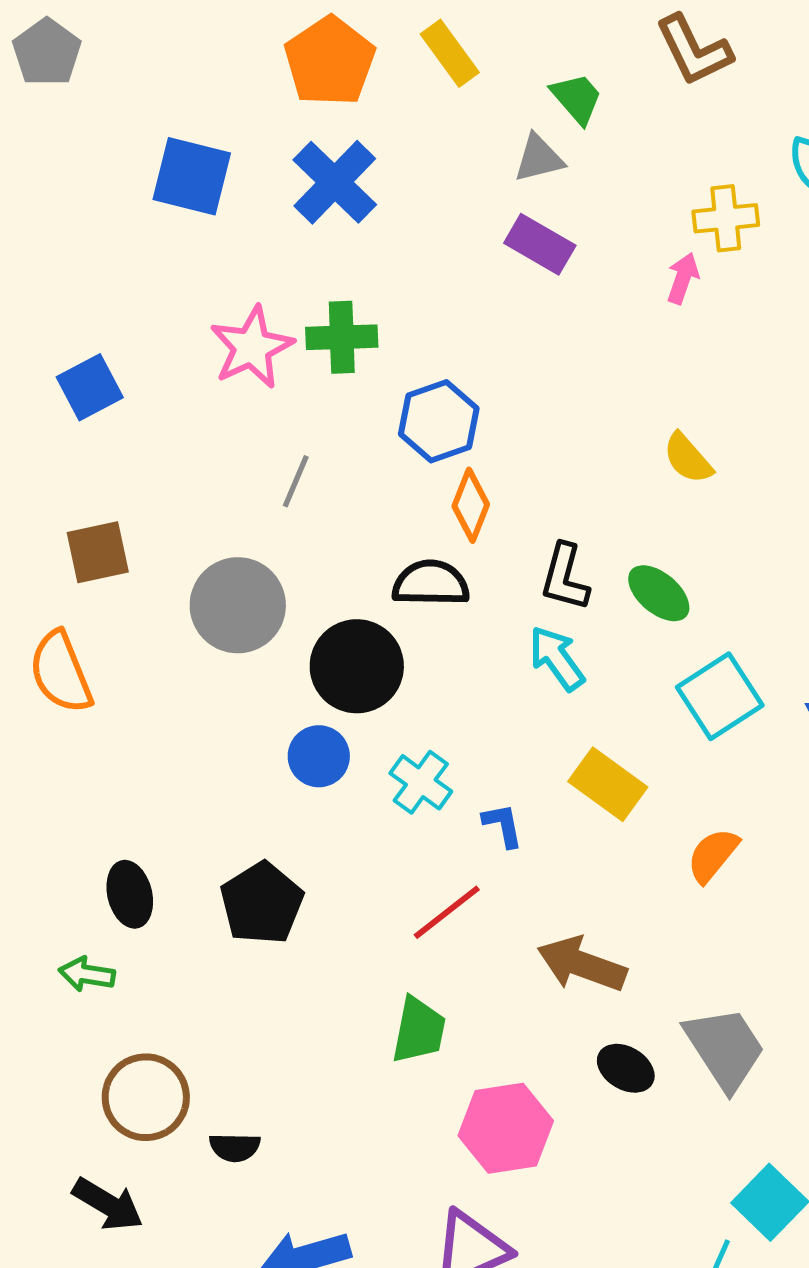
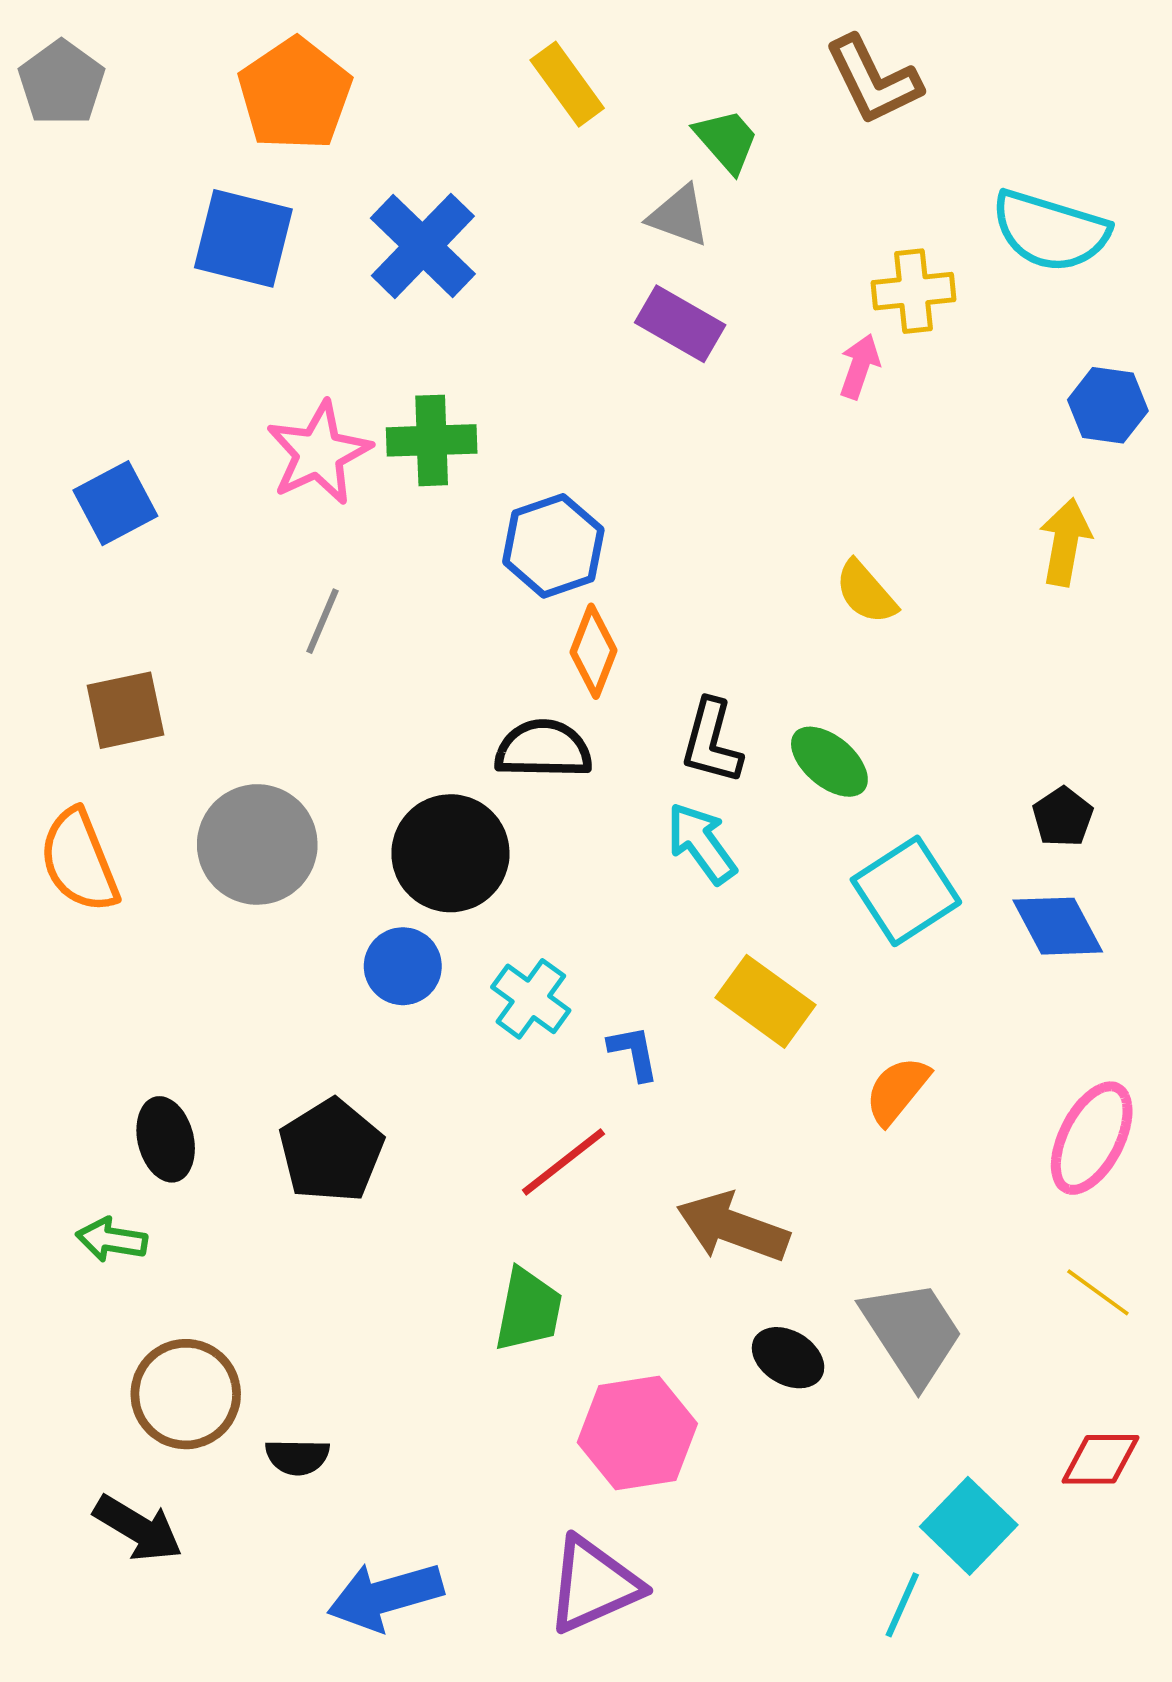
orange pentagon: (330, 61) -> (295, 94), moved
gray triangle: (539, 158) -> (679, 216), turned 34
gray line: (296, 481) -> (322, 621), moved
gray circle: (238, 605) -> (257, 844), moved

